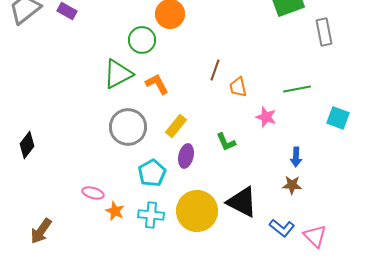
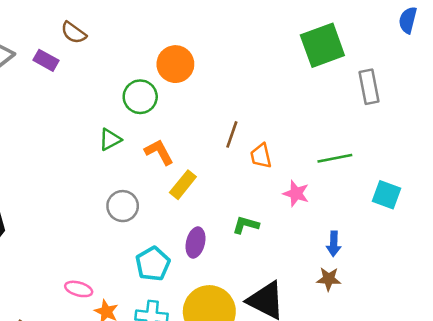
green triangle: (118, 74) -> (110, 139), size x0.6
yellow rectangle: (176, 126) -> (183, 185), moved
gray circle: (128, 127) -> (123, 206), size x0.7
green L-shape: (226, 142) -> (246, 225), turned 130

